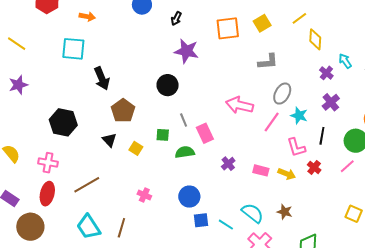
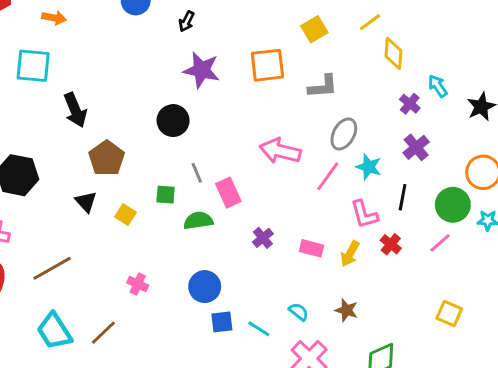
orange square: (228, 28) -> (267, 65), moved
yellow arrow: (287, 174) -> (350, 254), turned 96
cyan semicircle: (252, 213) -> (299, 312), size x0.6
brown line: (121, 228) -> (103, 333), turned 30

